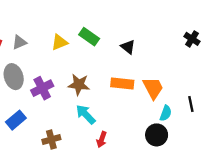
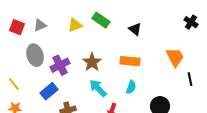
brown star: (79, 85) -> (92, 62), turned 30
orange trapezoid: (153, 88) -> (175, 57), moved
cyan semicircle: (166, 113) -> (131, 87), moved
blue rectangle: (16, 120) -> (49, 91), moved

